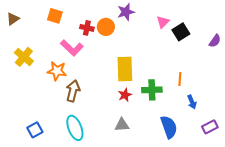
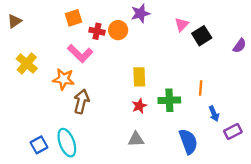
orange square: (55, 16) -> (74, 18), moved, turned -35
yellow rectangle: (125, 69) -> (139, 77), size x0.7
purple rectangle: (210, 127) -> (233, 131), moved
cyan ellipse: (75, 128) -> (67, 143), moved

